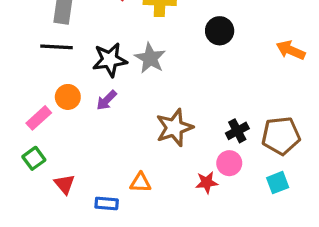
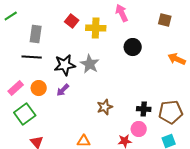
pink rectangle: (39, 118) -> (16, 88), moved
brown star: (174, 128) -> (105, 107), size x0.7
black cross: (237, 131) -> (144, 109), turned 32
green square: (34, 158) -> (25, 114), moved, size x1.5

